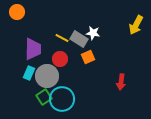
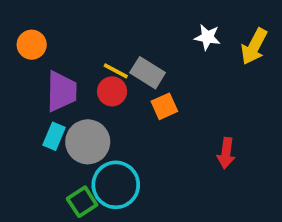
orange circle: (17, 12) -> (32, 45), moved
white star: (93, 33) -> (207, 37), moved
red circle: (60, 59) -> (112, 91), moved
green square: (44, 97) -> (82, 202), moved

